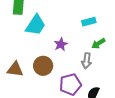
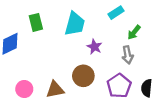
cyan trapezoid: (36, 25) -> (75, 24), moved

